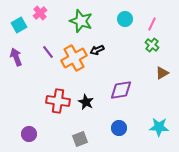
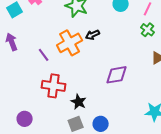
purple line: (48, 52) -> (44, 55), moved
black star: (86, 102) -> (79, 102), moved
blue circle: (119, 128) -> (101, 124), moved

